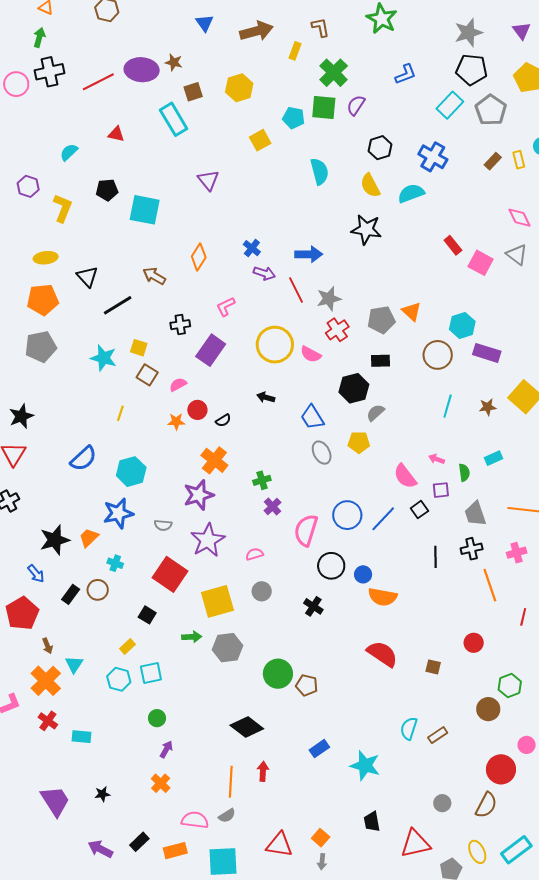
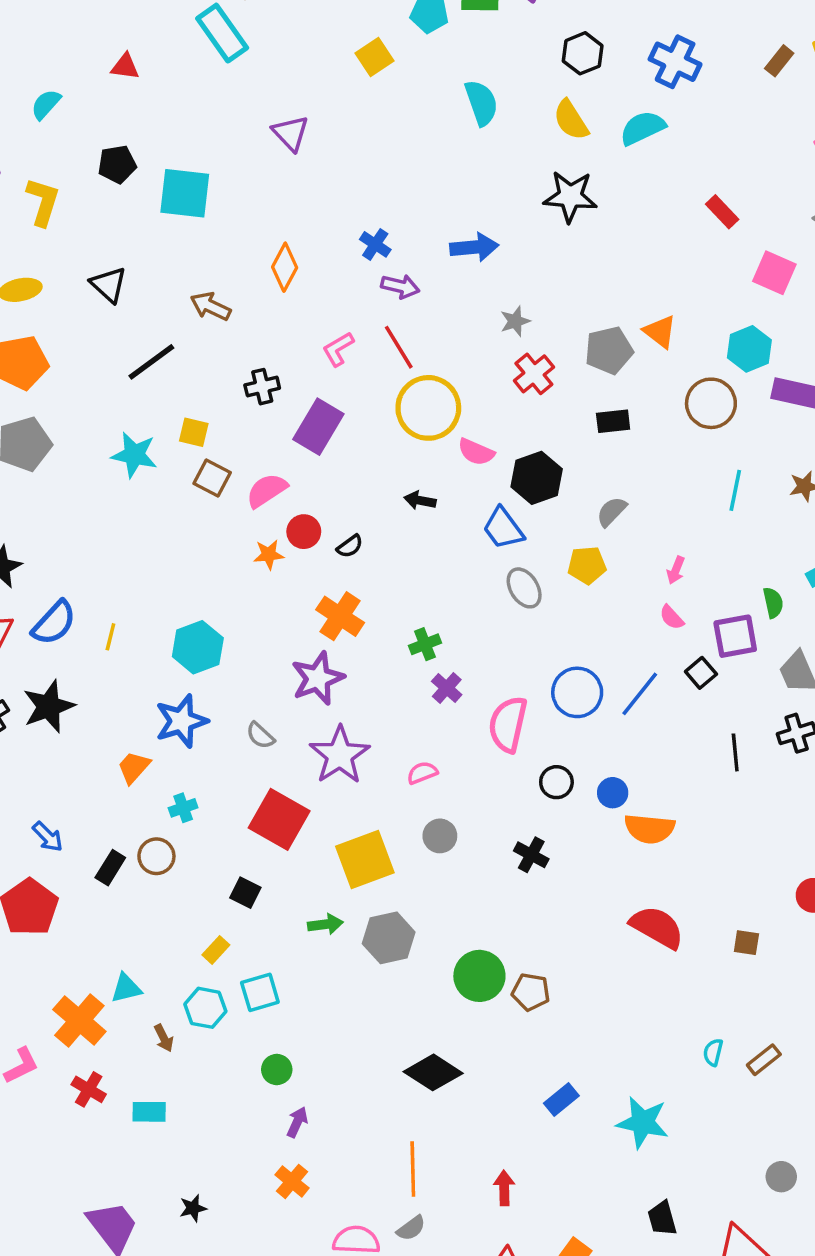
pink square: (481, 263) -> (774, 273), moved
black triangle: (87, 277) -> (109, 285), moved
red line: (296, 290) -> (399, 347), moved
gray star: (329, 299) -> (515, 321), size x0.7
pink semicircle: (311, 354) -> (476, 452), moved
pink semicircle: (178, 385) -> (267, 490), size x1.4
black hexagon: (354, 388) -> (537, 478), moved
yellow line: (120, 413) -> (110, 637), moved
blue semicircle: (83, 459) -> (54, 623), moved
pink arrow: (436, 459) -> (676, 570), moved, turned -84
pink semicircle: (405, 476) -> (672, 617), size x0.6
purple square: (441, 490) -> (735, 636), size x1.5
gray semicircle: (163, 525) -> (260, 736), turned 42
black star: (55, 540) -> (49, 706), moved
cyan cross: (115, 563) -> (183, 808), turned -35
black circle: (331, 566) -> (556, 782), size x0.7
brown arrow: (47, 646) -> (164, 1038), moved
cyan triangle: (74, 664) -> (126, 988), turned 48
cyan semicircle: (409, 728) -> (713, 1052), size x0.7
red arrow: (263, 771) -> (504, 1188), moved

